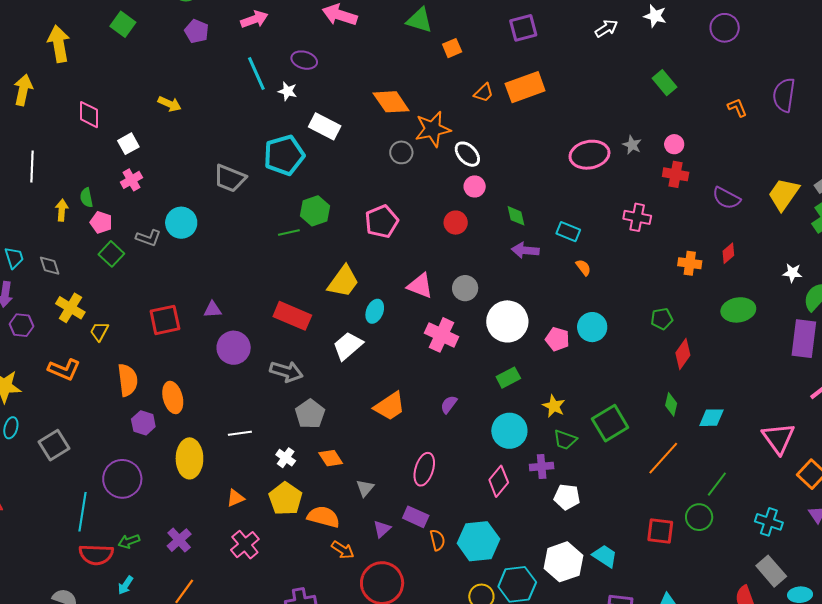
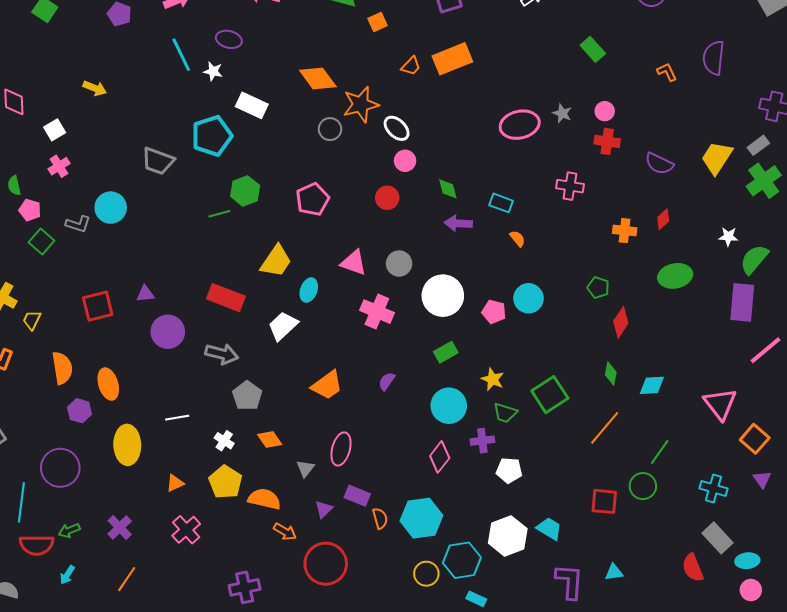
green pentagon: (662, 319) -> (598, 288), turned 30
pink ellipse: (424, 469) -> (341, 449), moved

